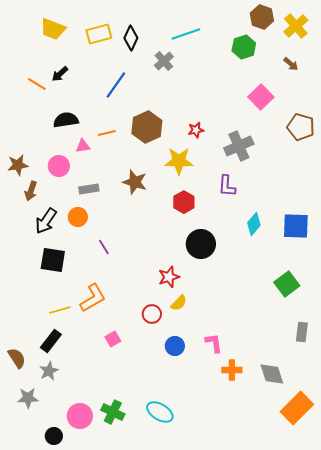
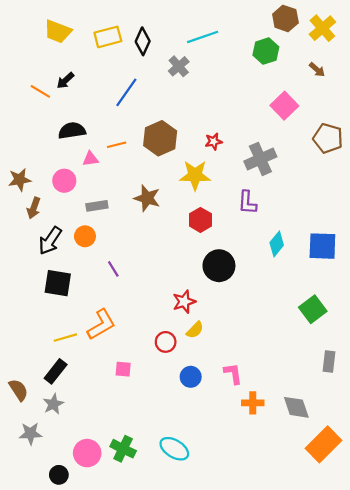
pink square: (113, 339) -> (123, 369), turned 35

